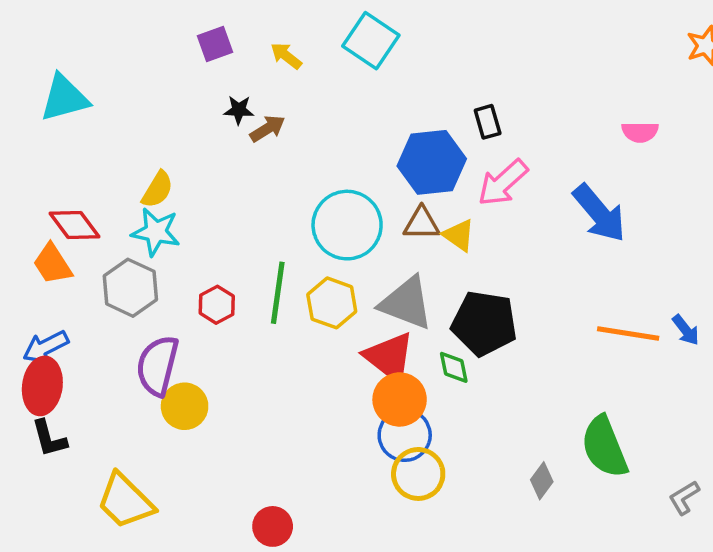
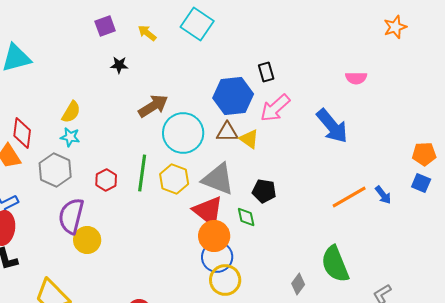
brown arrow: (268, 129) -> (153, 106), moved, size x1.4
red diamond: (74, 225) -> (22, 133), turned 44
cyan star: (156, 232) -> (70, 137), size x0.7
black pentagon: (484, 323) -> (264, 191), size x0.6
orange line: (628, 333) -> (349, 197), turned -39

